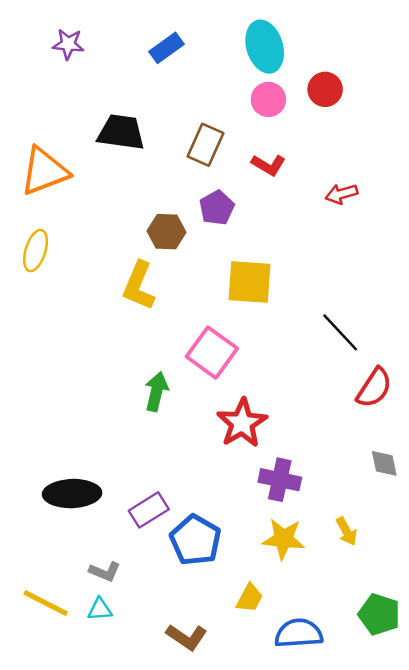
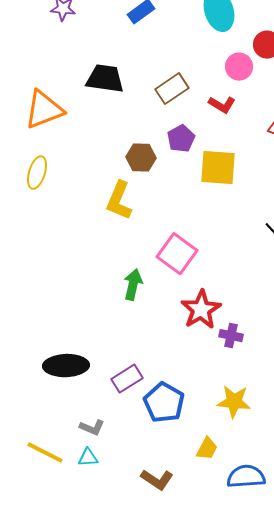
pink circle: (268, 99) -> (239, 67), moved
brown rectangle: (205, 145) -> (172, 89), turned 32
yellow square: (250, 282) -> (218, 168), moved
purple cross: (280, 480) -> (231, 336), moved, size x0.7

